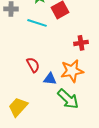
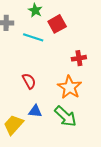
orange star: (72, 71) -> (70, 87), turned -30
blue triangle: (50, 79) -> (35, 111), moved

